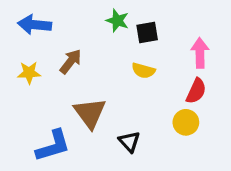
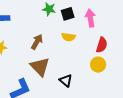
pink arrow: (200, 53) -> (90, 18), moved
brown arrow: (71, 61) -> (37, 42), moved

